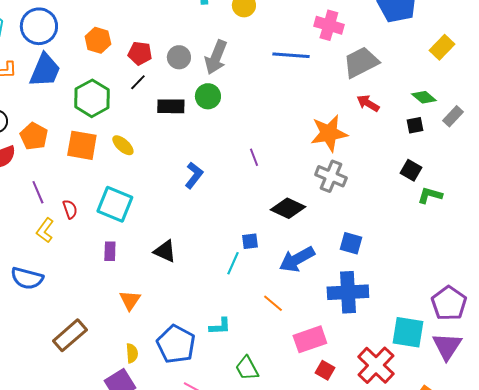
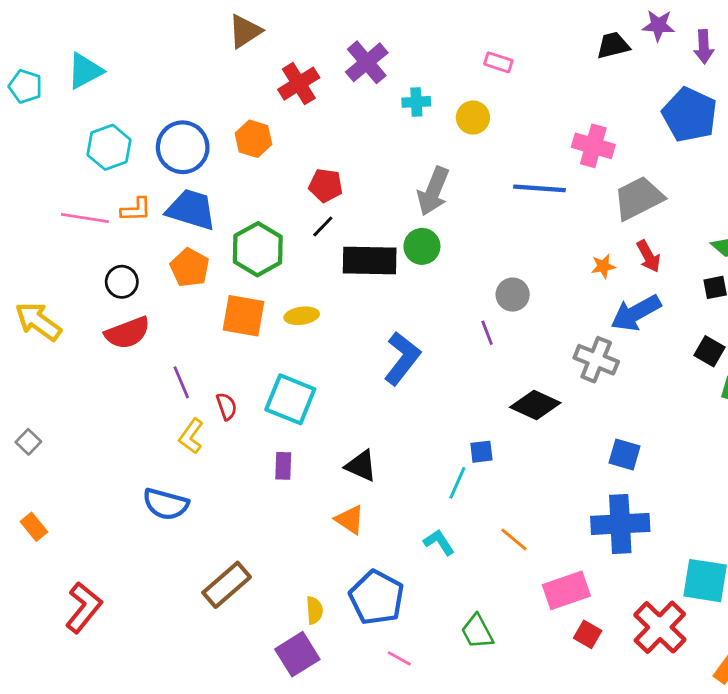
orange hexagon: (98, 40) -> (253, 139), moved
gray circle: (179, 57) -> (513, 295), moved
blue trapezoid: (45, 70) -> (191, 210), turned -96
red arrow: (368, 103) -> (649, 256), turned -150
black rectangle: (171, 106) -> (370, 261), size x1.4
orange star: (329, 133) -> (603, 266), moved, size x0.5
orange pentagon: (34, 136) -> (190, 268), moved
yellow ellipse: (123, 145) -> (302, 316), turned -50
blue L-shape: (194, 175) -> (402, 358), size x1.4
blue arrow: (297, 259) -> (636, 313), moved
orange triangle: (130, 300) -> (350, 520), moved, turned -30
cyan L-shape: (220, 326) -> (439, 542), moved, turned -120

